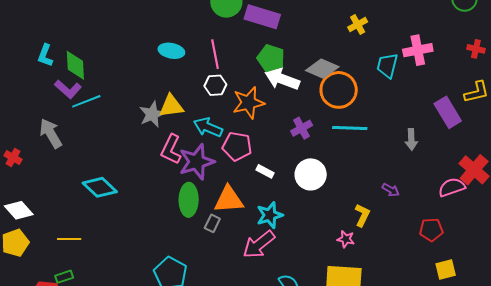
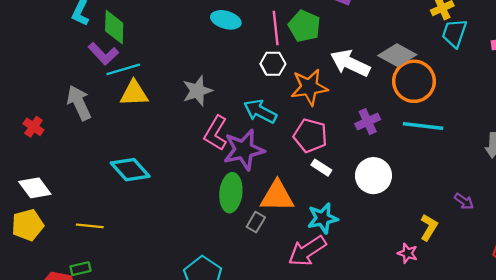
green pentagon: (271, 58) -> (304, 26), moved
cyan trapezoid: (387, 66) -> (454, 33), moved
yellow triangle: (171, 106) -> (134, 93), moved
pink pentagon: (237, 146) -> (310, 136), moved

